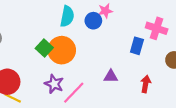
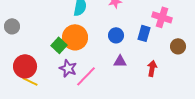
blue circle: (93, 21) -> (116, 35), moved
green square: (44, 48) -> (59, 45), moved

